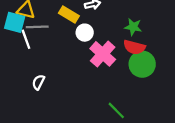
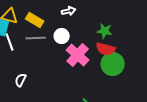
yellow rectangle: (69, 14) -> (35, 20), moved
gray line: (37, 27) -> (36, 38), moved

